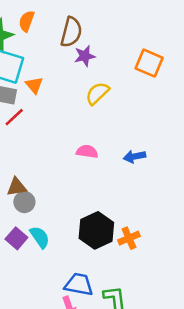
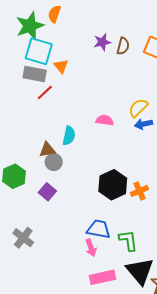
brown semicircle: (71, 32) -> (123, 46), moved, size x0.7
yellow semicircle: (97, 93) -> (138, 108), moved
cyan semicircle: (40, 237) -> (69, 136), moved, turned 48

